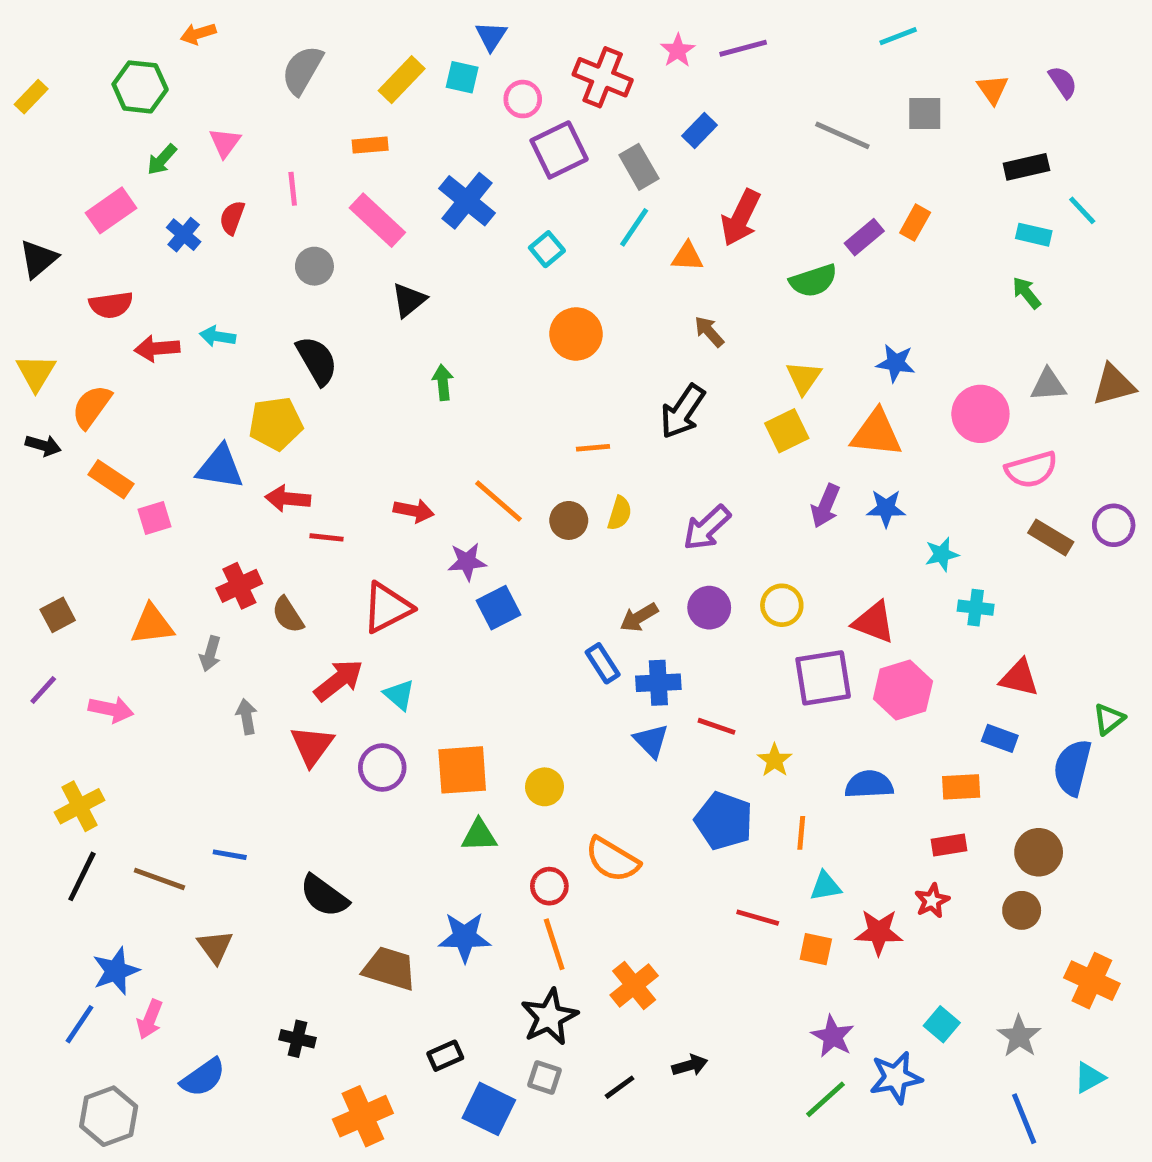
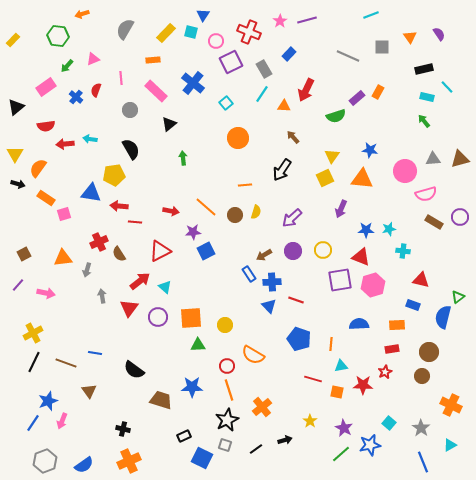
pink triangle: (225, 143) -> (93, 59), turned 32
blue star: (886, 508) -> (366, 230), moved
yellow star: (775, 760) -> (310, 421), moved
blue semicircle: (203, 1077) -> (84, 465), moved
orange cross: (363, 1116) -> (129, 461), moved

